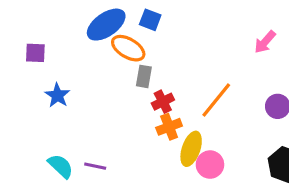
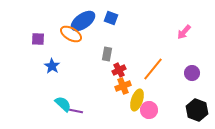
orange ellipse: (128, 48) -> (71, 34), moved
cyan semicircle: (61, 166) -> (63, 104), moved

